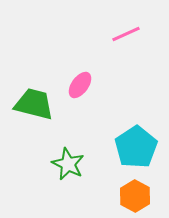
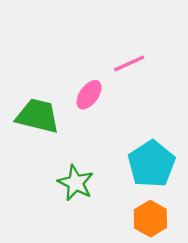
pink line: (126, 34) -> (129, 63), moved

